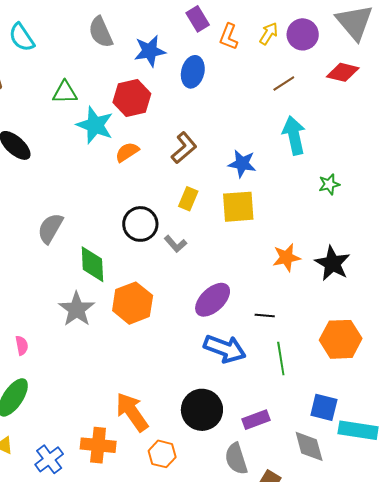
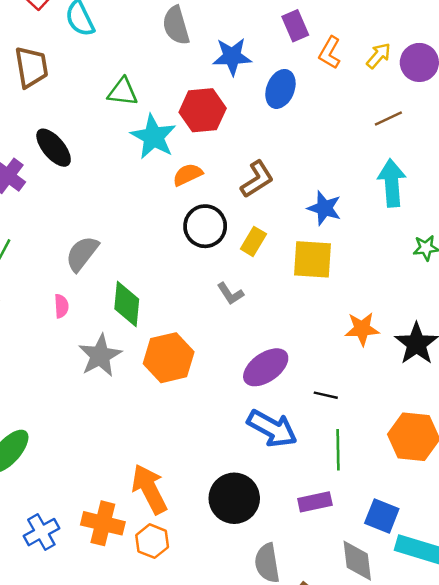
black circle: (140, 224) -> (205, 226), moved
pink semicircle: (22, 345) -> (61, 306), moved
purple rectangle: (256, 420) -> (315, 502), moved
orange hexagon: (162, 454) -> (152, 541), moved

